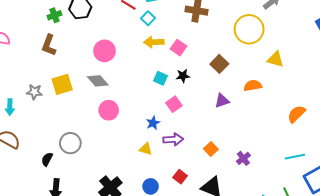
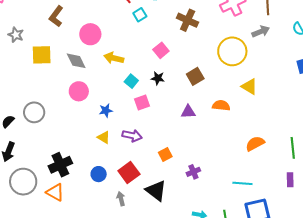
yellow arrow: (154, 42) -> (114, 58), moved
brown L-shape: (49, 45) -> (56, 16), moved
cyan square: (161, 78) -> (131, 81), moved
gray star: (34, 92) -> (16, 35), moved
blue star: (153, 123) -> (106, 110), moved
red square: (180, 177) -> (129, 172), size x1.5

